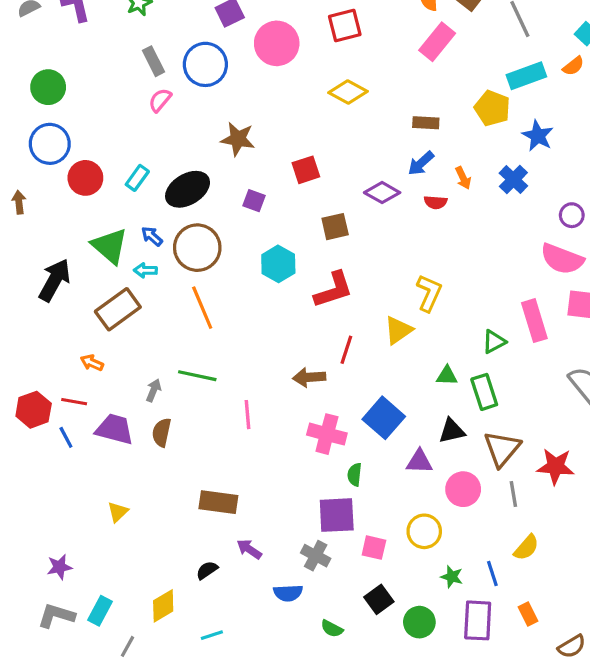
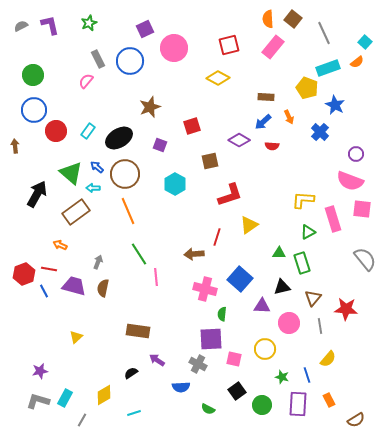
red square: (345, 26) -> (229, 45), moved
pink semicircle: (160, 100) -> (86, 81), moved
brown star: (238, 139) -> (150, 107), turned -30
orange arrow: (463, 178) -> (289, 117), moved
red L-shape: (333, 290) -> (230, 195), moved
yellow L-shape: (429, 293) -> (303, 200), moved, turned -110
green line: (197, 376) -> (139, 254), moved, turned 45
brown triangle: (502, 449) -> (313, 298), size x0.7

